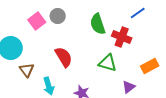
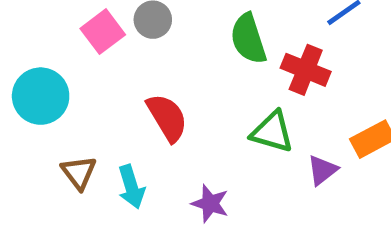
brown triangle: (27, 70) -> (79, 172), moved
purple triangle: (129, 87) -> (322, 170), moved

